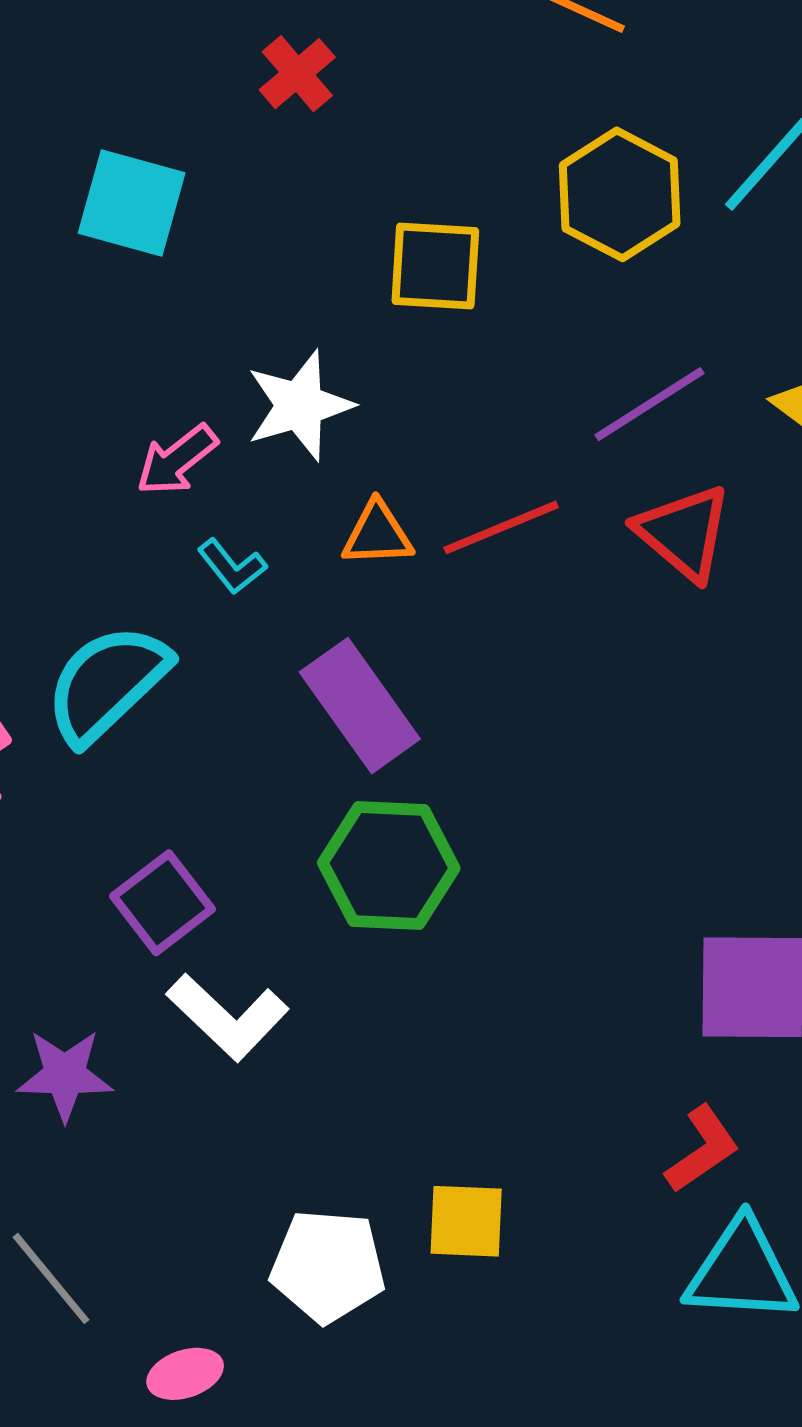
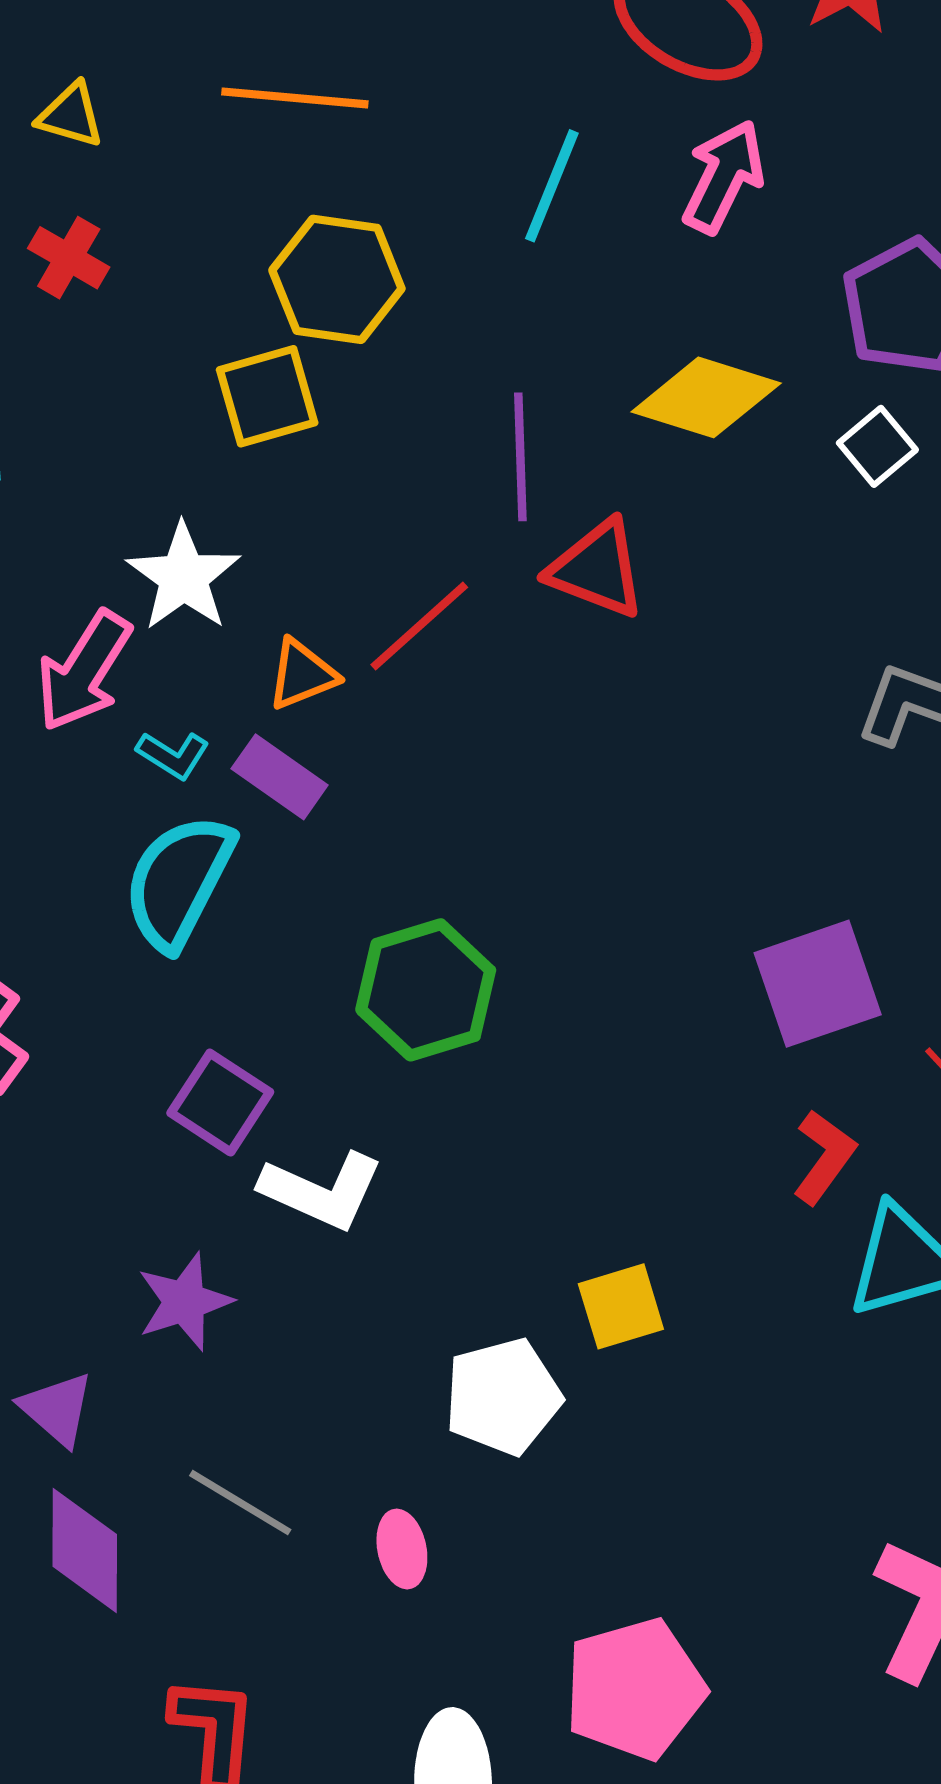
yellow hexagon: (620, 194) -> (337, 279), moved
purple line: (649, 404) -> (520, 457), turned -40
pink arrow: (177, 460) -> (84, 671), size x1.4
cyan semicircle: (107, 683) -> (179, 882), moved
purple rectangle: (360, 706) -> (280, 777), moved, size x0.7
pink ellipse: (185, 1374) -> (402, 1549), turned -64

